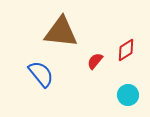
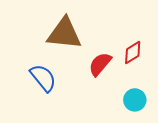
red semicircle: (95, 61) -> (100, 64), size x1.4

